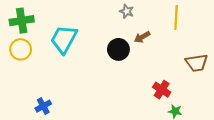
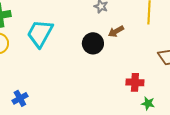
red cross: (162, 90) -> (135, 82), turned -30

